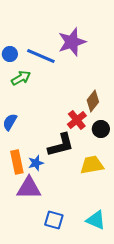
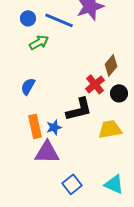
blue square: (54, 220) -> (72, 184), turned 36

